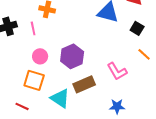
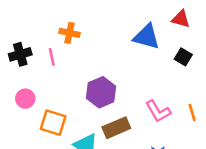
orange line: (144, 54) -> (192, 112), moved, turned 32
pink circle: (40, 56) -> (25, 99), moved

